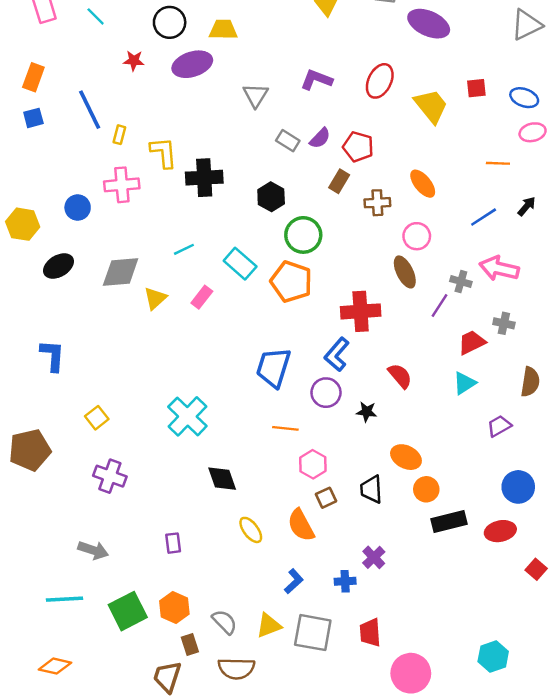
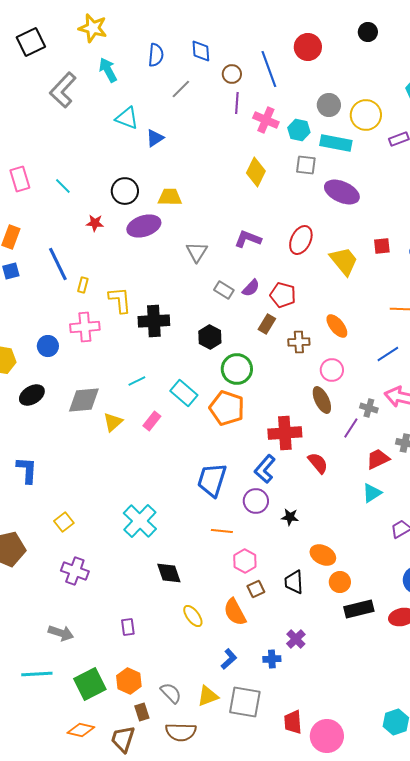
red semicircle: (400, 376) -> (318, 463), moved
red trapezoid: (370, 633) -> (293, 722), moved
orange diamond: (55, 666) -> (81, 730), moved

